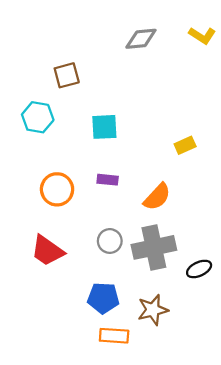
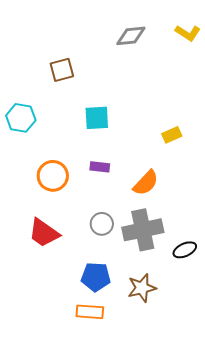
cyan hexagon: (38, 117) -> (21, 118), moved
orange rectangle: (114, 336) -> (90, 312), moved

